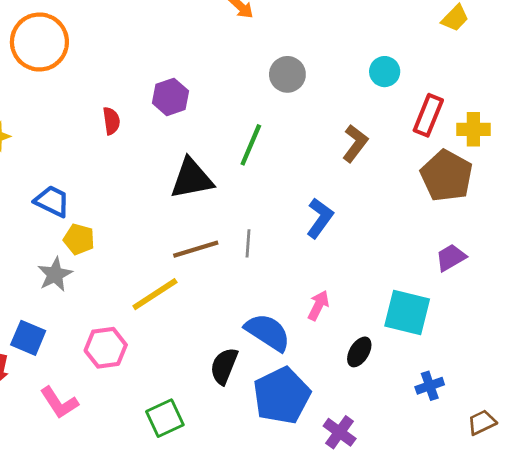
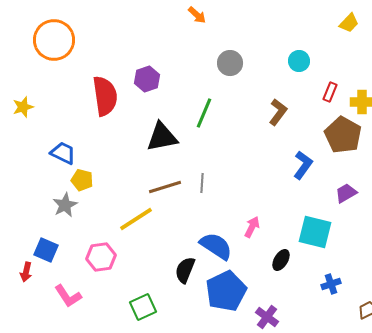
red rectangle: (428, 115) -> (330, 92), size x0.7
red semicircle: (111, 121) -> (105, 96), size x2.0
blue L-shape: (320, 218) -> (303, 165), moved

